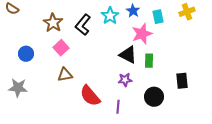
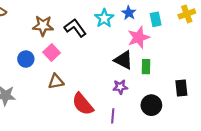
brown star: (53, 23) -> (43, 26), turned -30
black L-shape: (83, 25) -> (75, 28), turned 105
blue circle: (26, 54) -> (26, 59), moved

